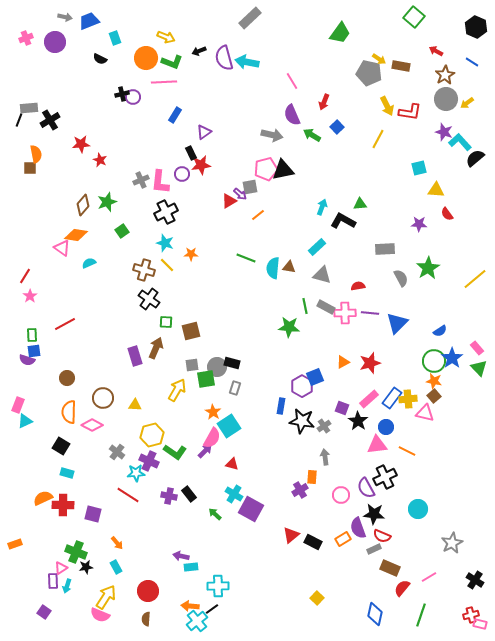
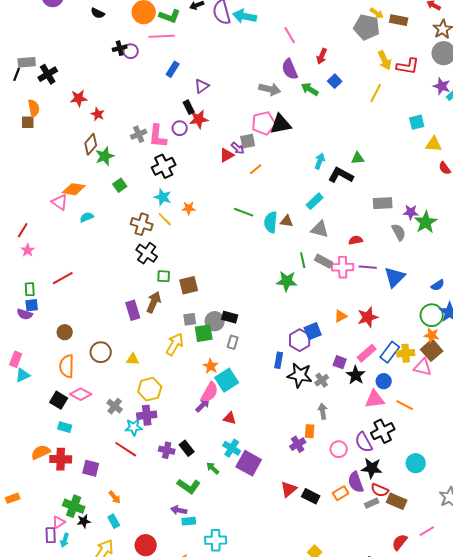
brown diamond: (83, 205) -> (91, 144), moved
purple star: (419, 224) -> (411, 212), moved
brown square: (434, 396) -> (432, 350), size x1.5
pink diamond: (92, 425) -> (81, 394), moved
green L-shape: (175, 452) -> (189, 486), moved
purple cross: (149, 461) -> (147, 415), turned -30
brown rectangle: (390, 568) -> (397, 501), moved

